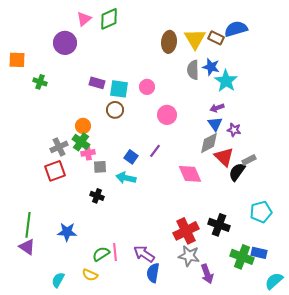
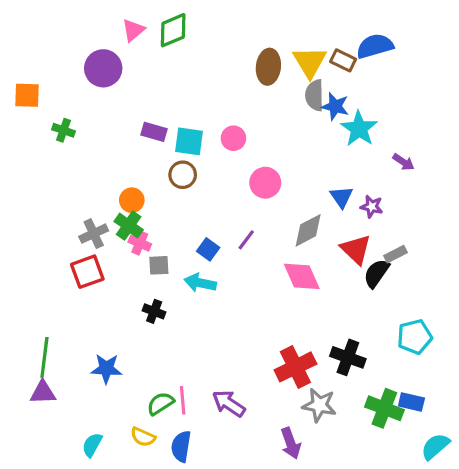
gray semicircle: (193, 70) -> (314, 95), moved
purple arrow: (217, 108) -> (403, 162), moved, turned -128
gray diamond: (209, 143) -> (308, 230), moved
pink cross: (88, 153) -> (140, 243), turned 32
purple triangle: (27, 247) -> (43, 392), turned -36
gray star: (189, 256) -> (319, 405), moved
blue semicircle: (153, 273) -> (181, 446), moved
purple arrow: (207, 274) -> (291, 443), moved

